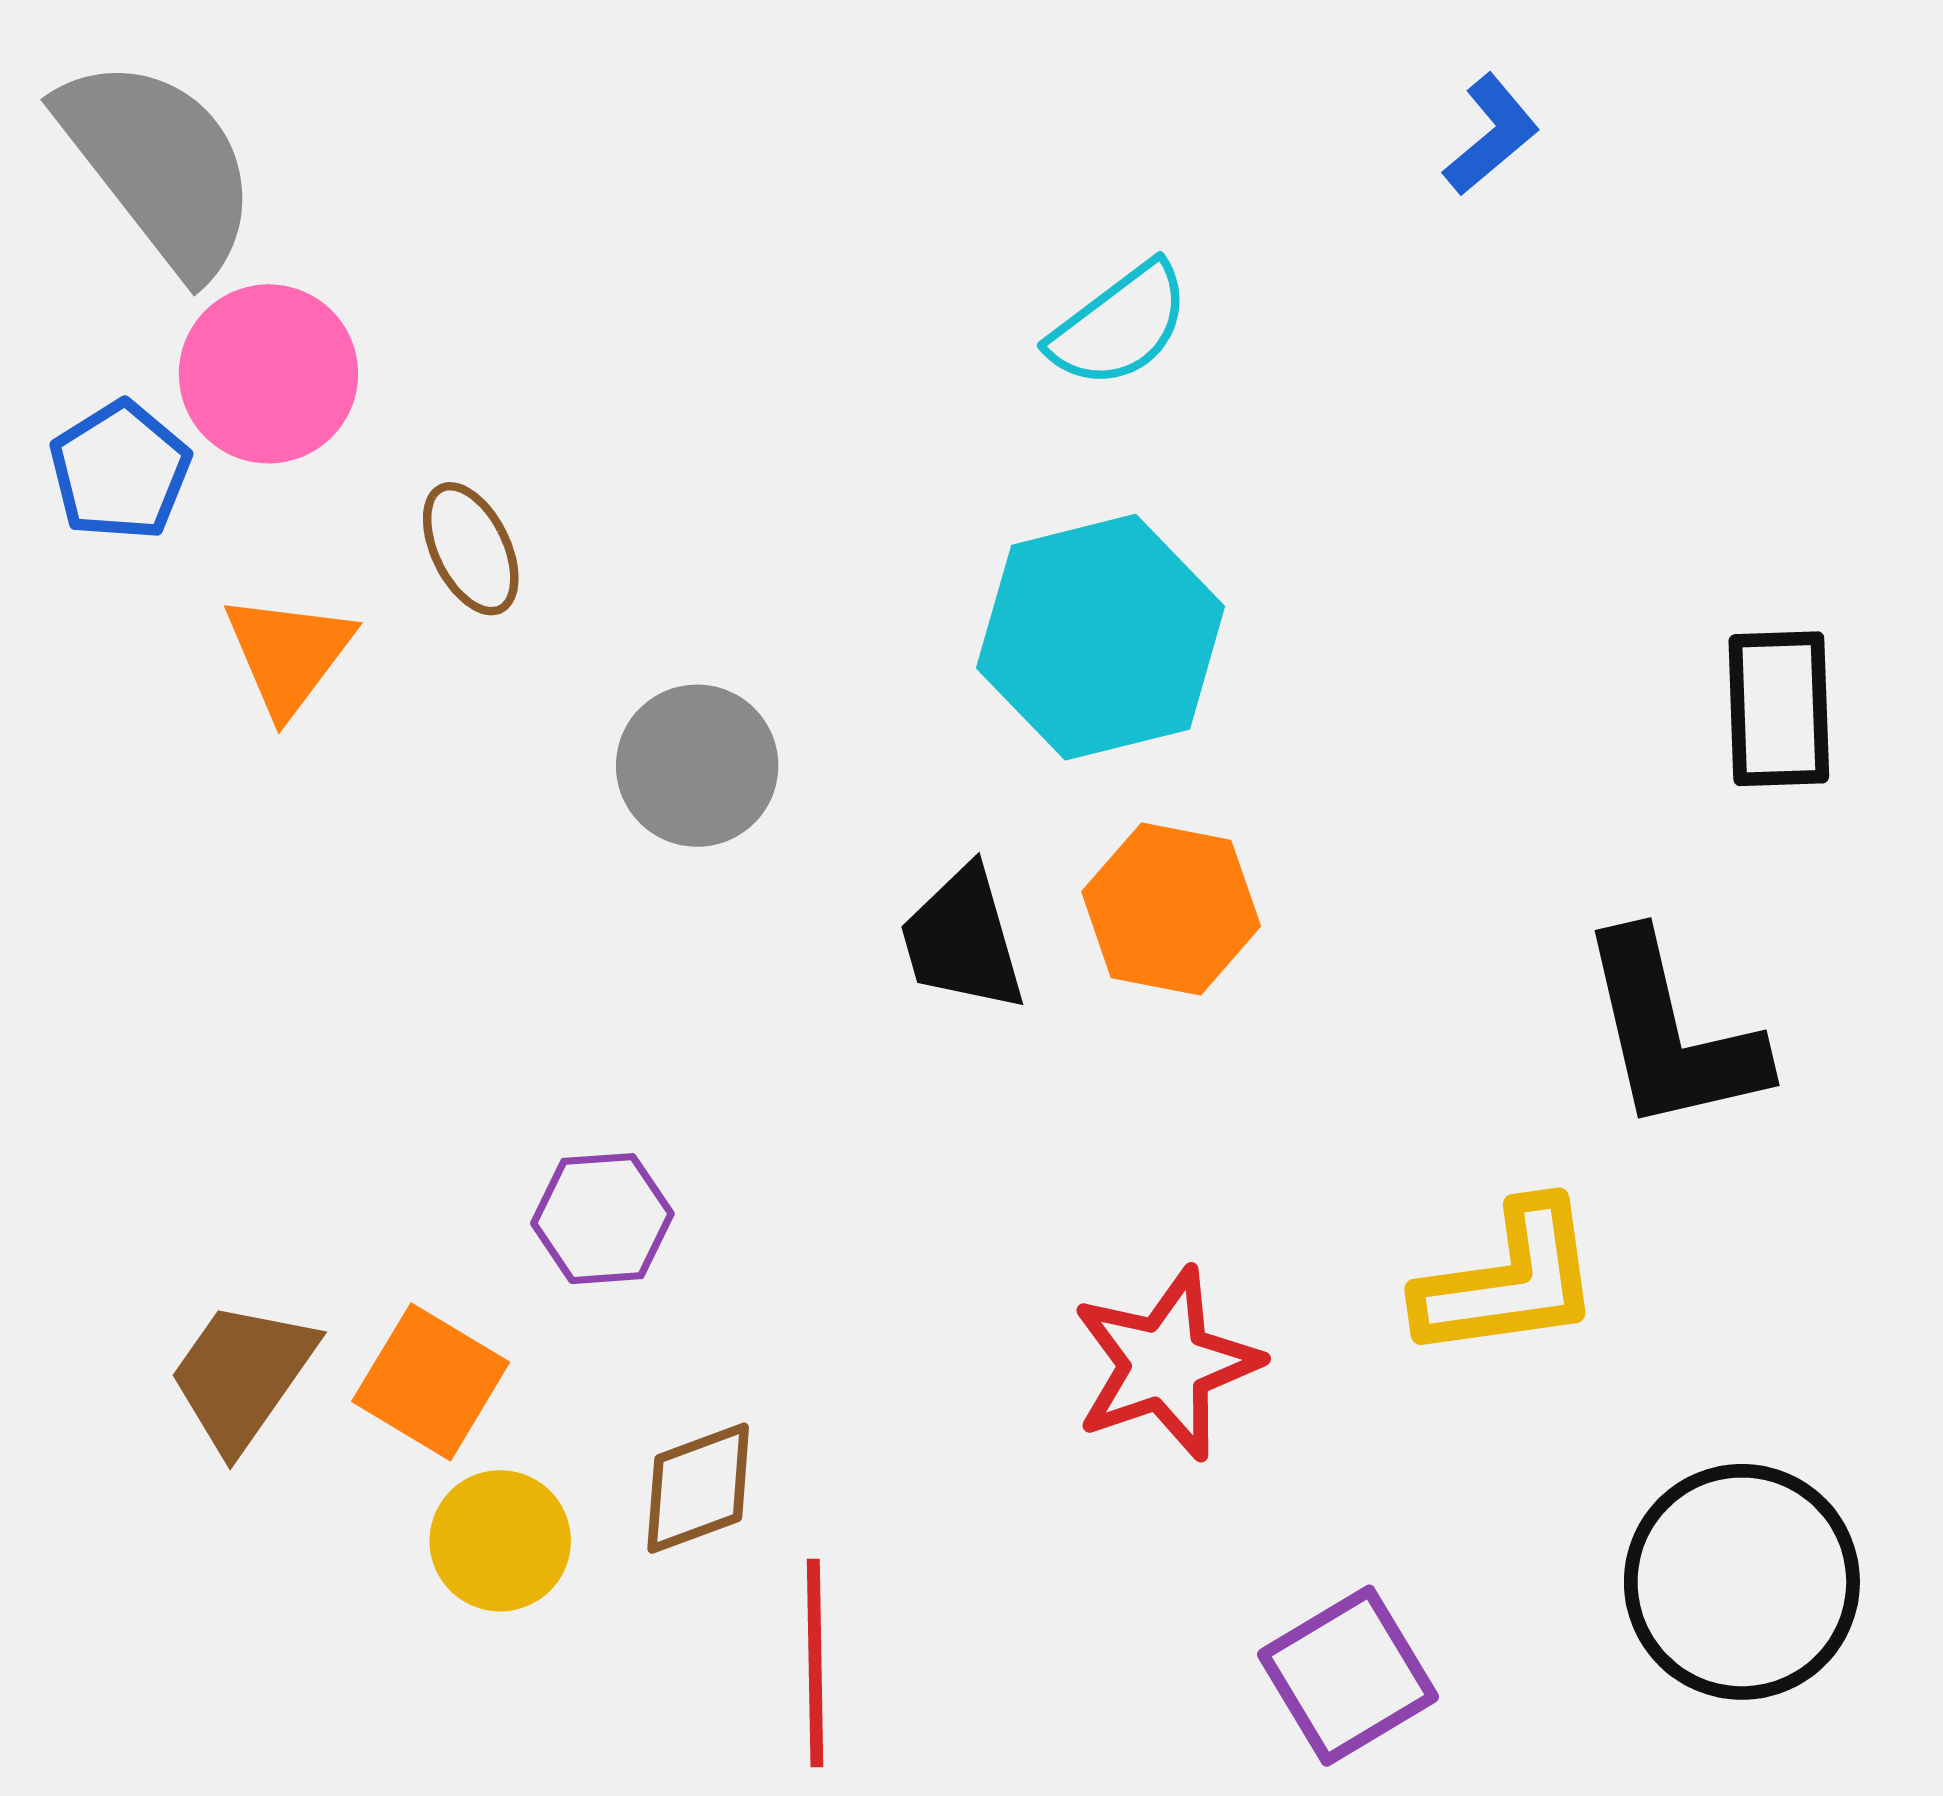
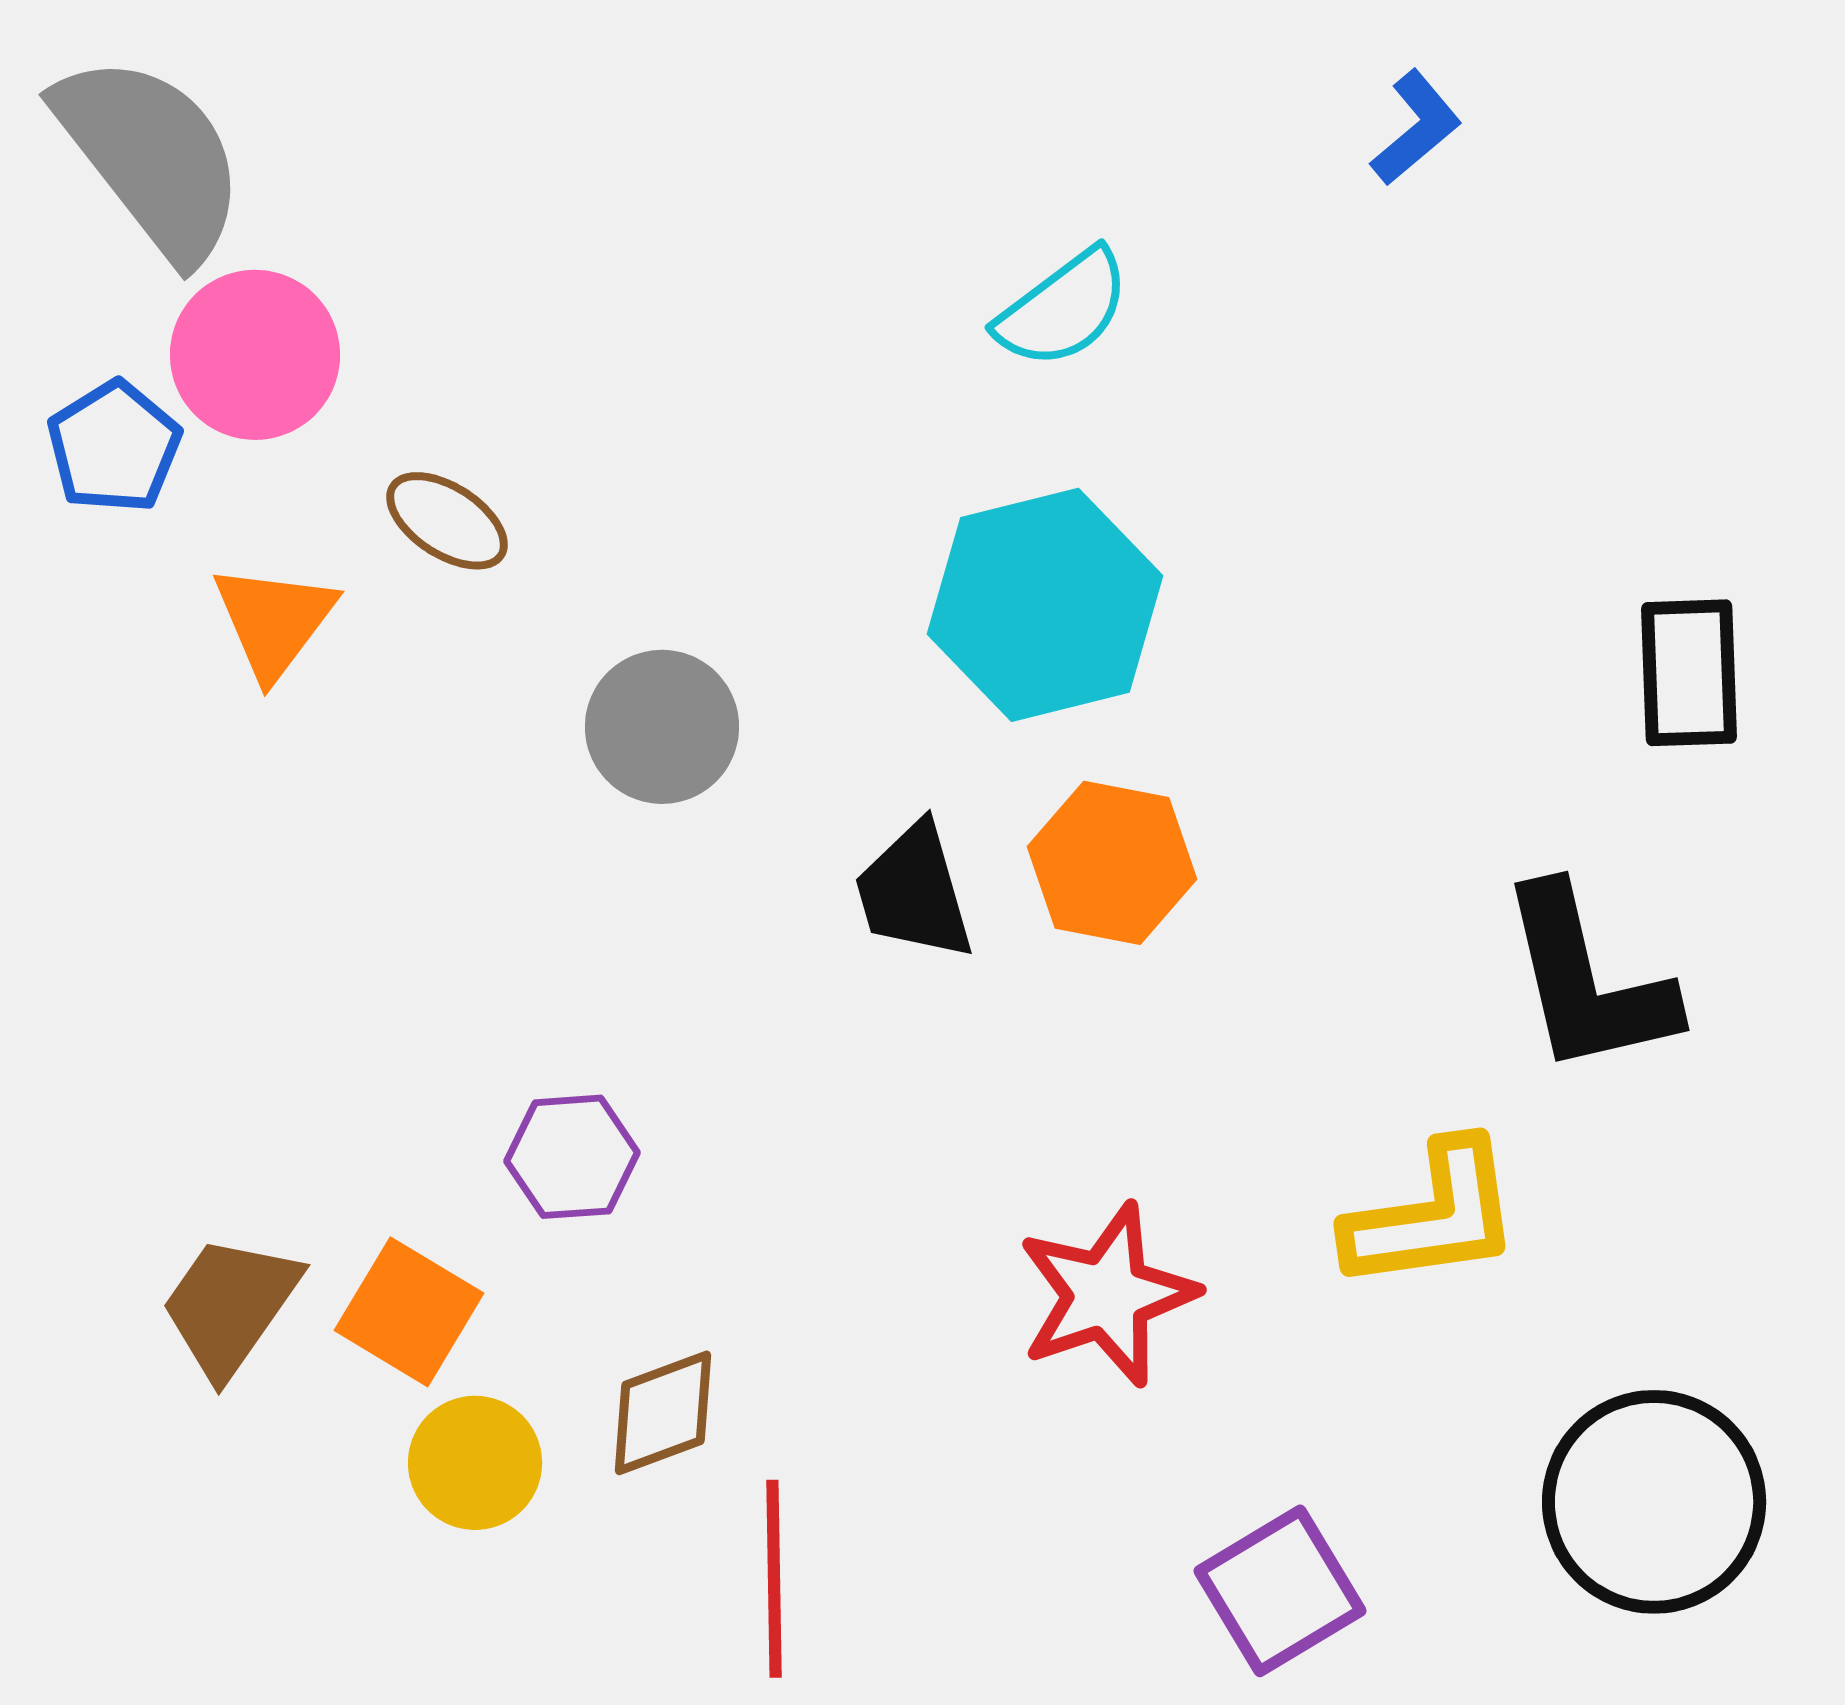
brown ellipse: (471, 549) -> (447, 521), turned -31

